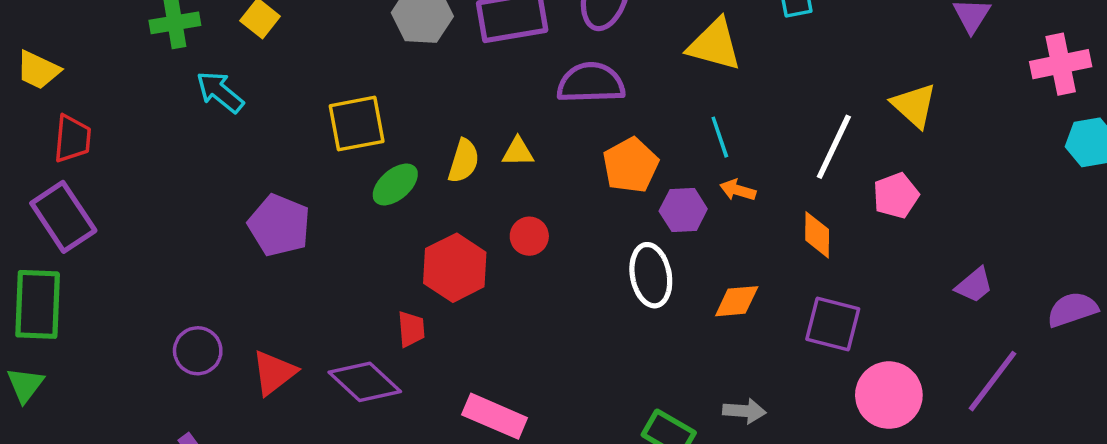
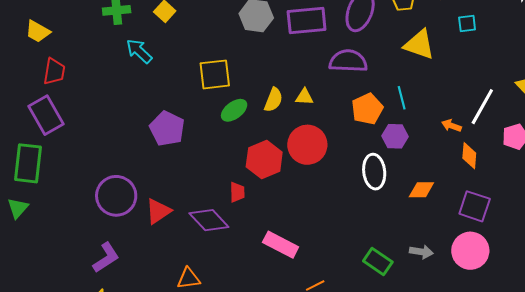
cyan line: (720, 137) -> (402, 98), moved
orange arrow: (738, 190) -> (451, 126), moved
red circle: (529, 236) -> (307, 145), size x1.8
purple circle: (198, 351) -> (116, 196), size x1.5
pink circle: (889, 395) -> (470, 251), moved

